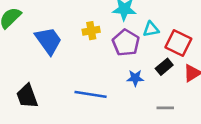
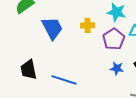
blue line: (91, 94) -> (64, 80), moved

